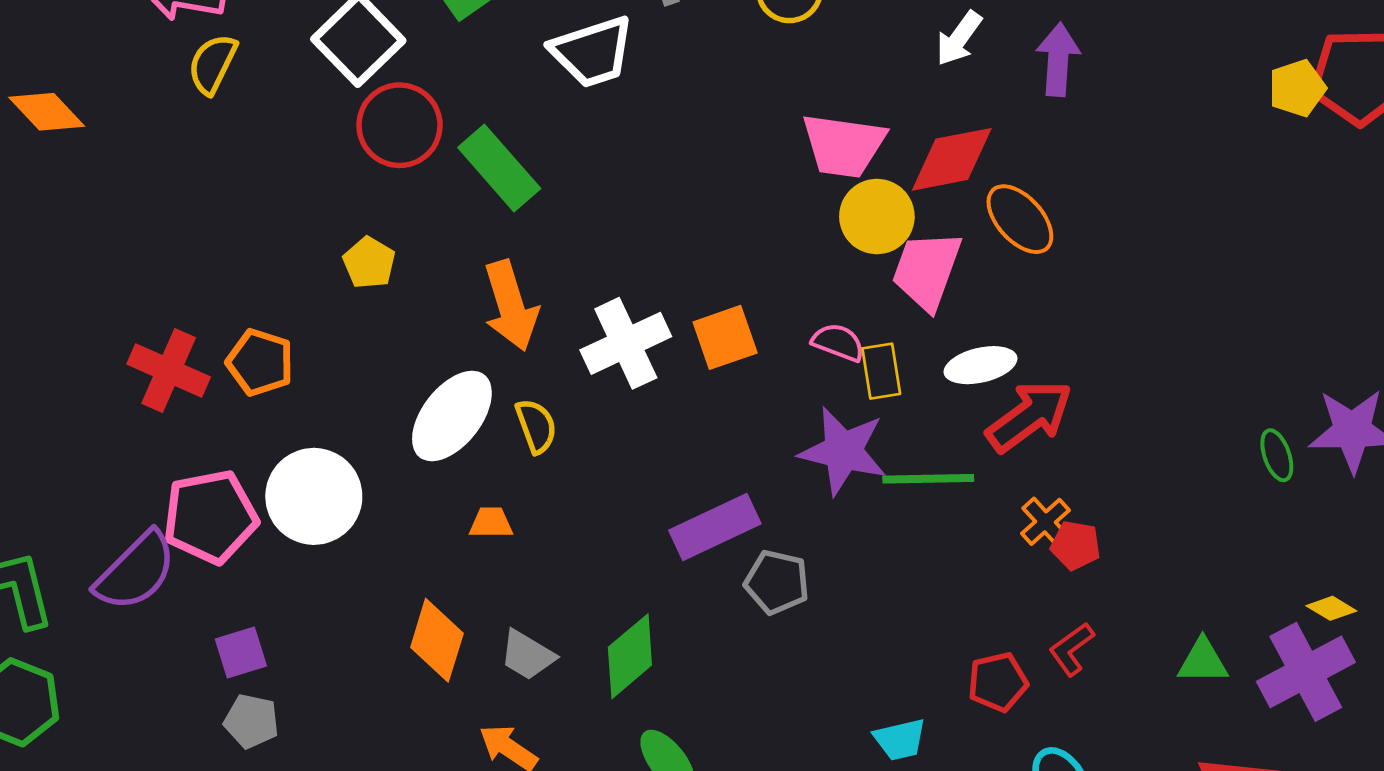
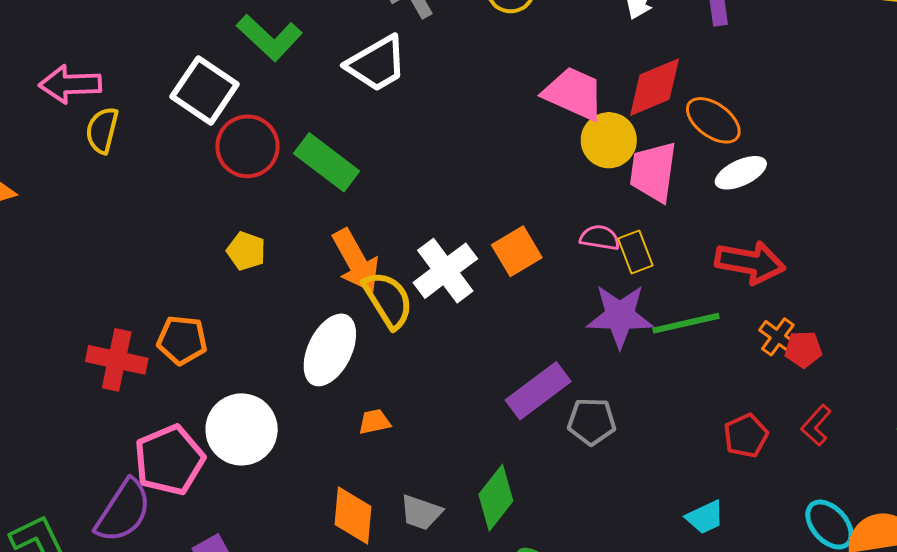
pink trapezoid: (844, 145) -> (574, 94), turned -152
white ellipse: (981, 365) -> (741, 173), moved
red arrow: (1029, 416) -> (750, 262), turned 58
yellow semicircle: (536, 426) -> (388, 300), moved, size x1.5
red pentagon: (998, 682) -> (746, 436), moved

